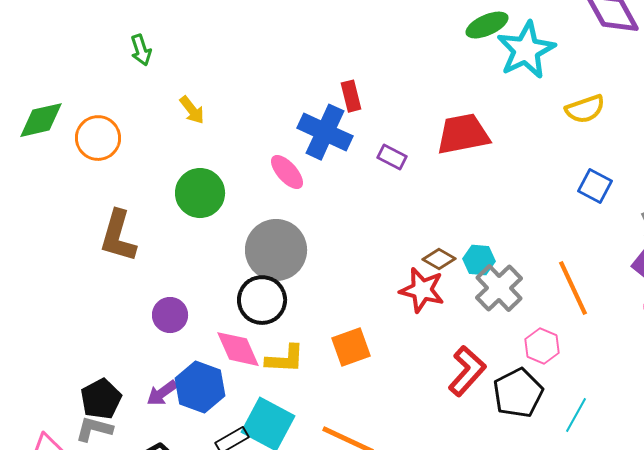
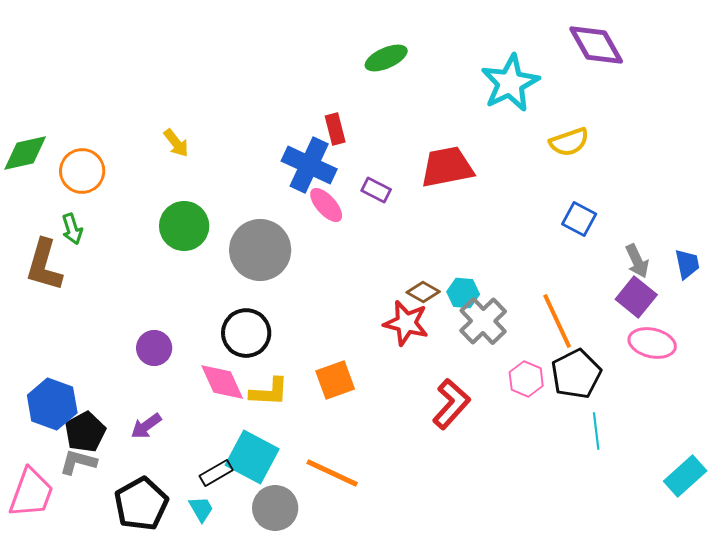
green ellipse: (487, 25) -> (386, 58), moved
green arrow: (141, 50) -> (72, 229), moved
pink ellipse: (287, 172) -> (326, 205), moved
brown L-shape: (118, 236) -> (44, 265), moved
gray circle: (276, 250) -> (260, 250), moved
blue hexagon: (200, 387) -> (52, 404), moved
black pentagon: (518, 393) -> (576, 374), moved
cyan line: (576, 415) -> (596, 431), moved, turned -36

